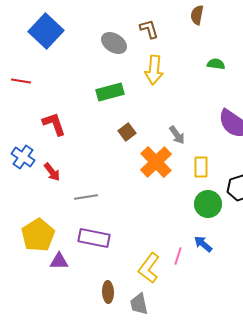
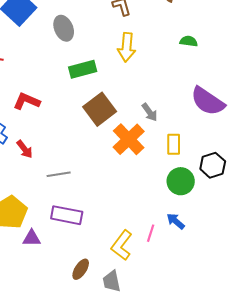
gray ellipse: (114, 43) -> (64, 28), moved, turned 35
red L-shape: (54, 124) -> (27, 101), turned -48
brown square: (127, 132) -> (100, 109), size x1.8
brown ellipse: (108, 292) -> (81, 269), turned 35

